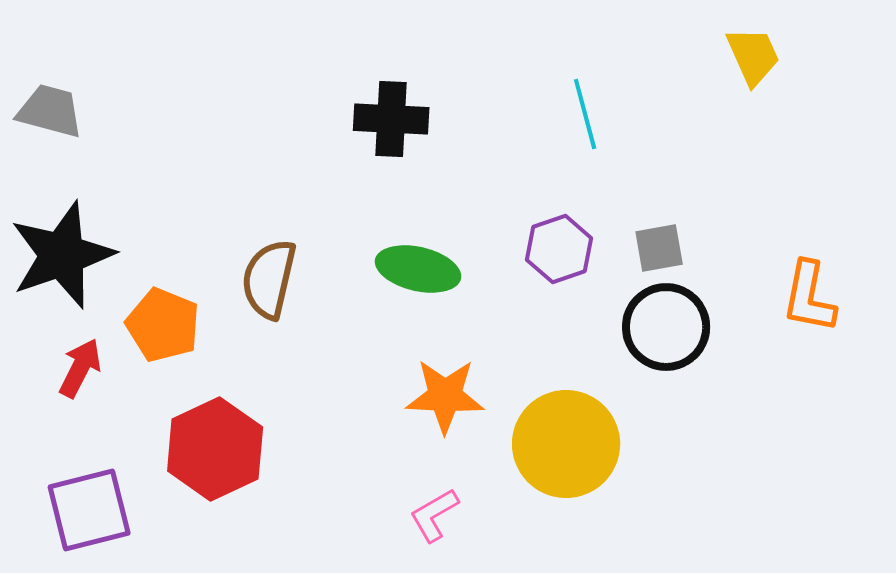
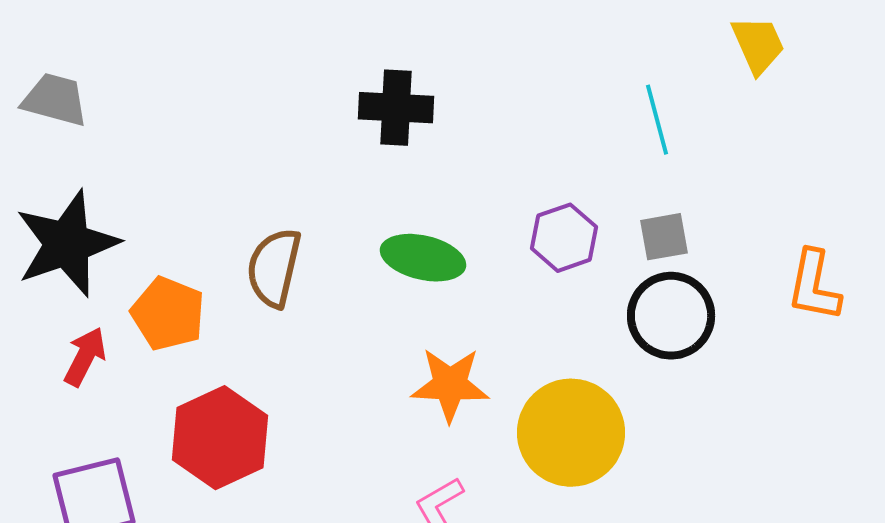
cyan line: (585, 114) -> (657, 120), moved

